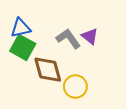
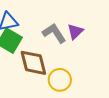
purple triangle: (90, 36) -> (75, 32), turned 36

